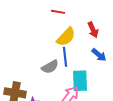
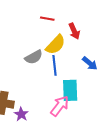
red arrow: (93, 30) -> (74, 31), moved
gray semicircle: (50, 67) -> (34, 57), moved

